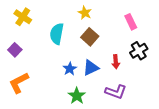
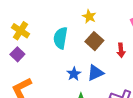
yellow cross: (23, 17) -> (21, 31), moved
red arrow: (116, 62) -> (121, 50), moved

